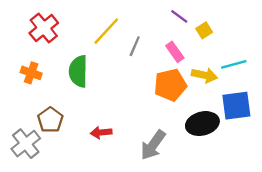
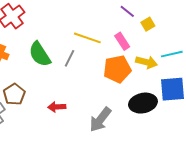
yellow line: (106, 31) -> (87, 38), moved, turned 64
gray line: (135, 46) -> (70, 58), moved
green semicircle: (78, 71) -> (40, 54), turned -36

